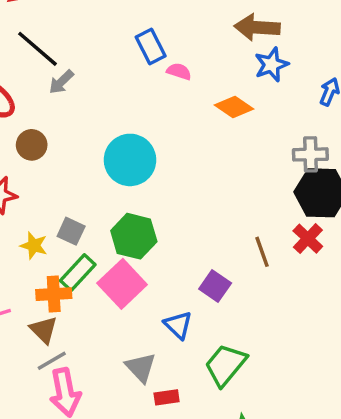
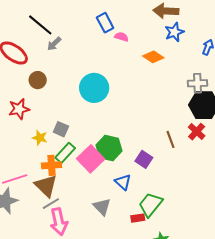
green hexagon: (134, 236) -> (109, 148), moved
brown triangle: (44, 330) -> (46, 186), size x1.4
red rectangle: (167, 397) -> (138, 218), moved

